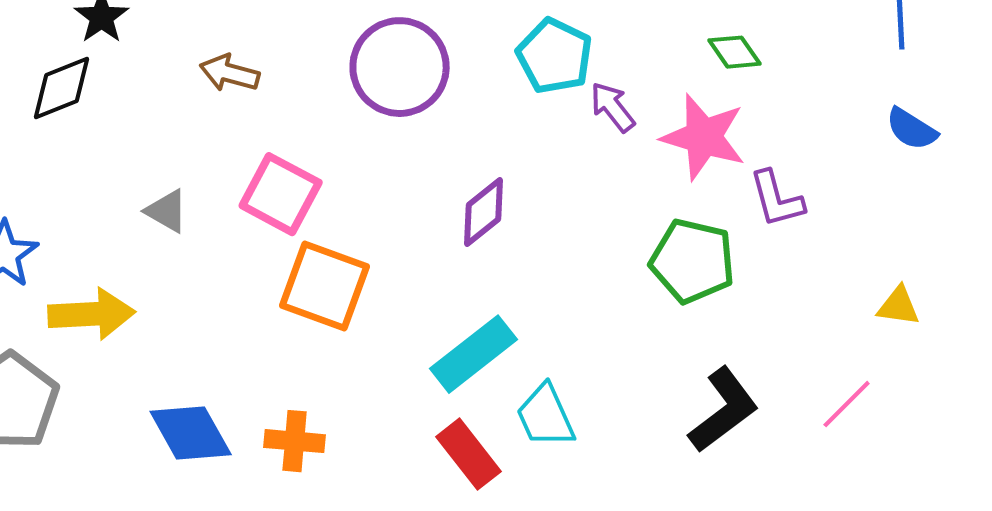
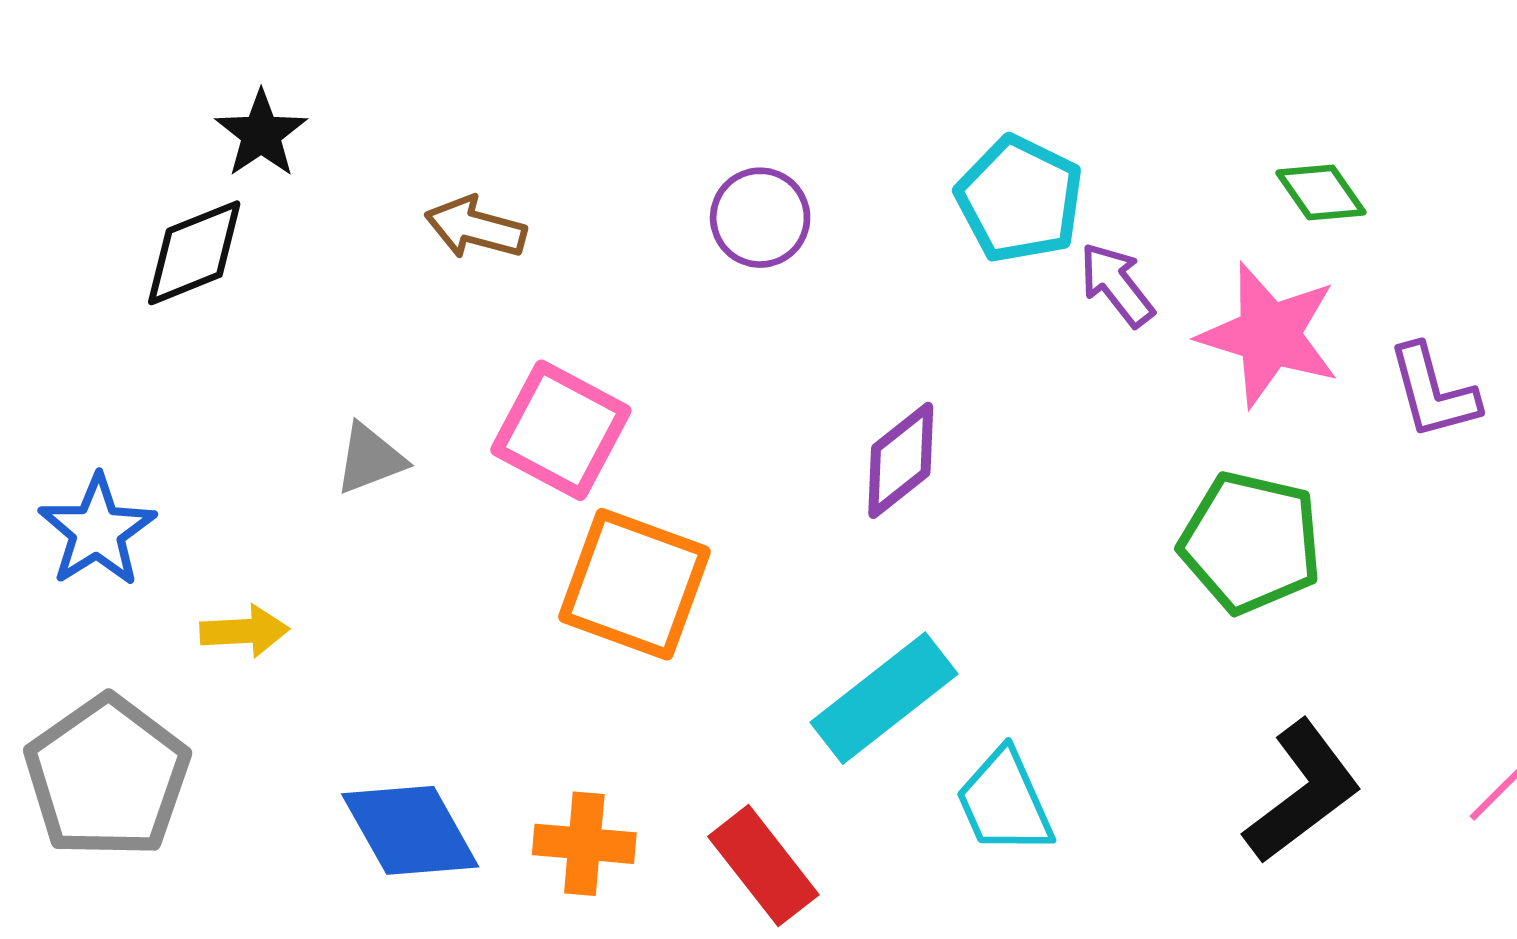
purple circle: (400, 67) -> (760, 218), size x0.6
purple L-shape: (777, 199) -> (1433, 392), moved
gray triangle: (167, 211) -> (370, 459), turned -51
yellow arrow: (92, 314) -> (244, 631), size x0.6
red rectangle: (469, 454) -> (763, 866), moved

